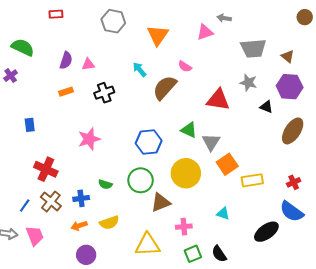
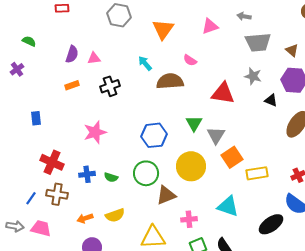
gray arrow: (224, 18) -> (244, 16), moved
green semicircle: (23, 47) -> (29, 41), size x0.6
brown semicircle: (165, 88) -> (170, 81), turned 44
green triangle: (189, 130) -> (194, 123), turned 36
blue cross: (81, 198) -> (87, 174), moved
brown cross: (51, 201) -> (57, 194), turned -30
cyan triangle: (223, 214) -> (228, 206), size x1.6
pink trapezoid: (35, 236) -> (41, 228), turned -55

